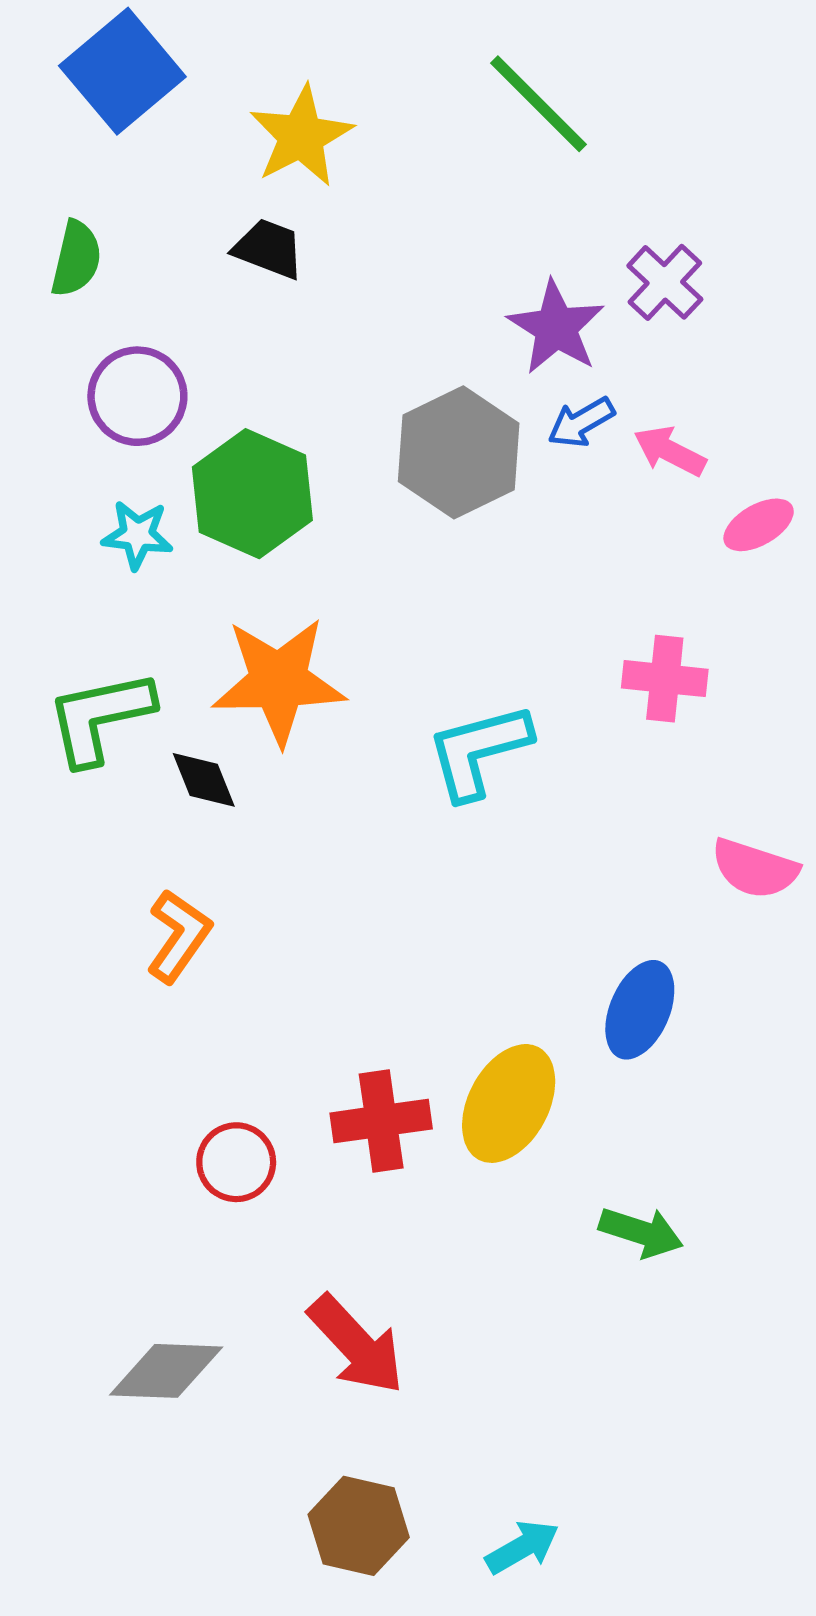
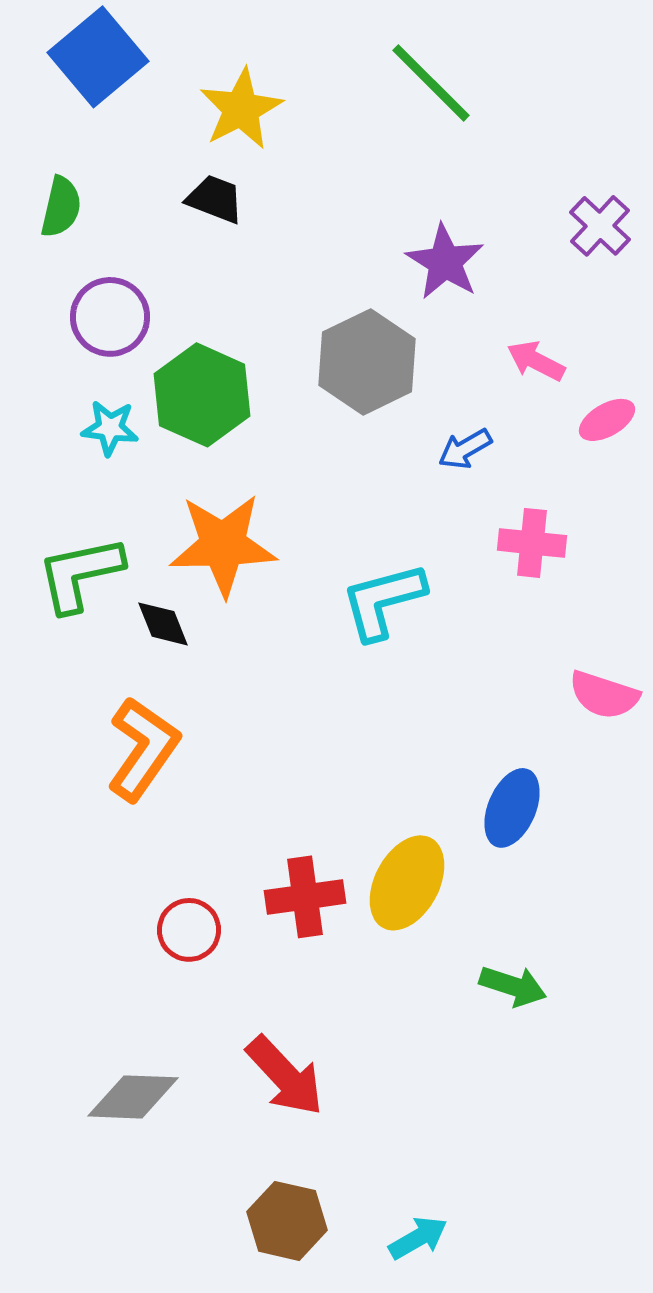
purple cross: (665, 282) -> (600, 226), moved
blue arrow: (581, 422) -> (465, 449), moved
orange L-shape: (179, 936) -> (143, 749), size x1.4

